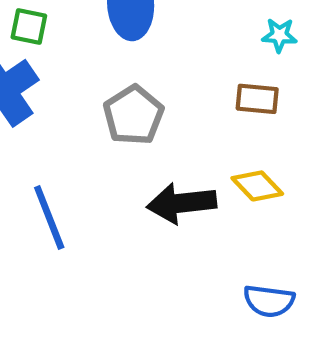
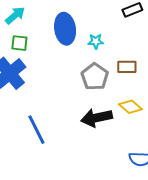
cyan star: (279, 35) -> (96, 41), moved
gray pentagon: (134, 115) -> (95, 77), moved

